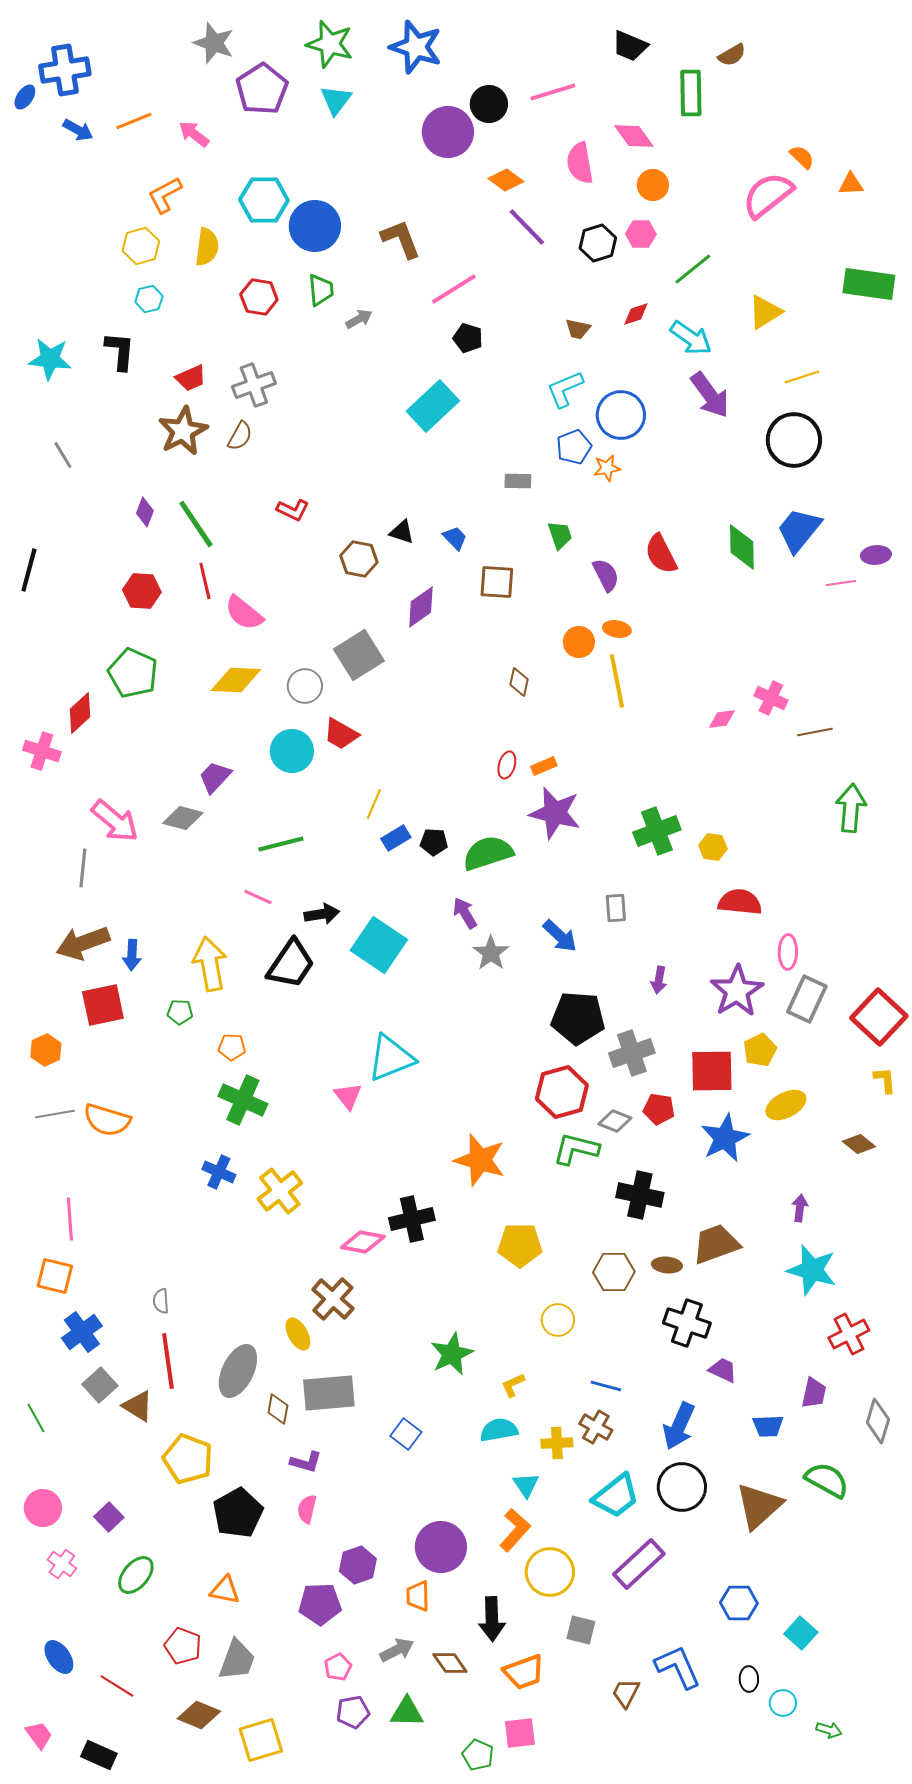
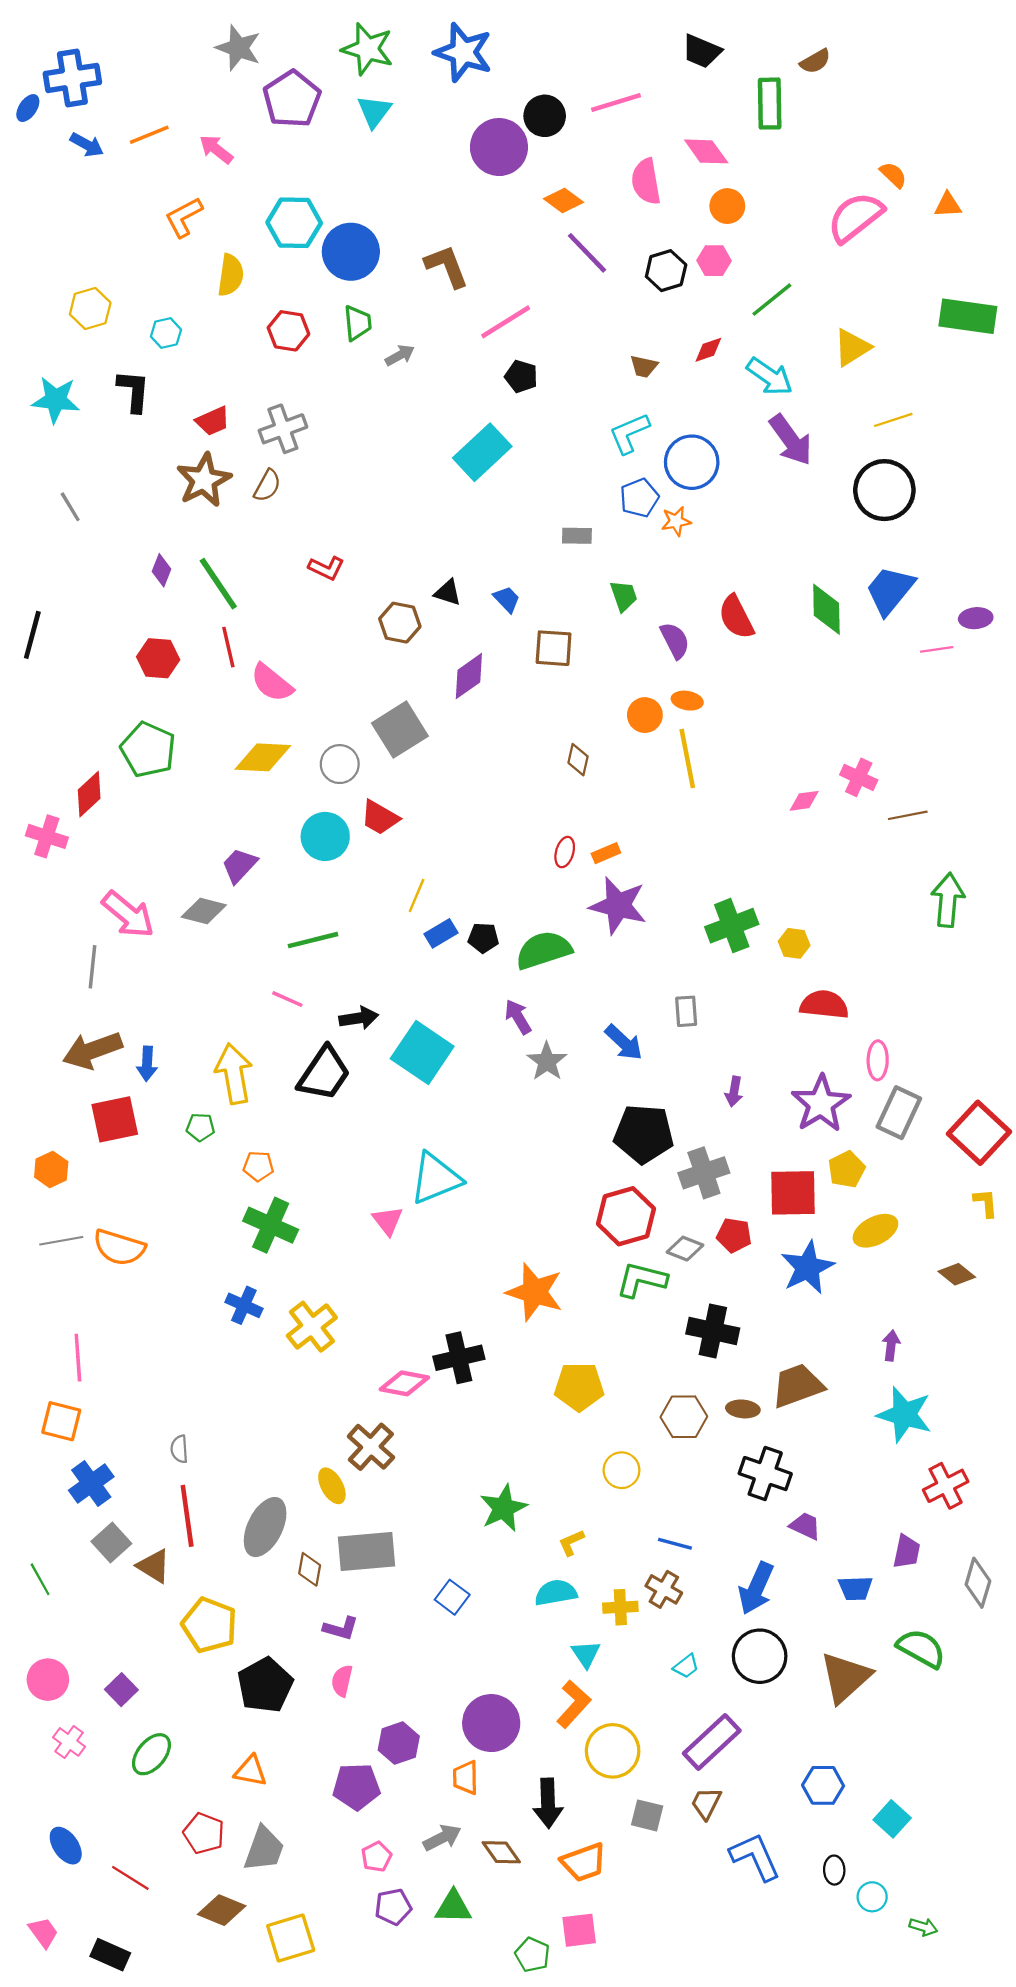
yellow hexagon: (141, 246) -> (90, 309), moved
cyan trapezoid: (616, 1496) -> (686, 1666), size x0.5
brown trapezoid: (626, 1693) -> (706, 1803), moved

